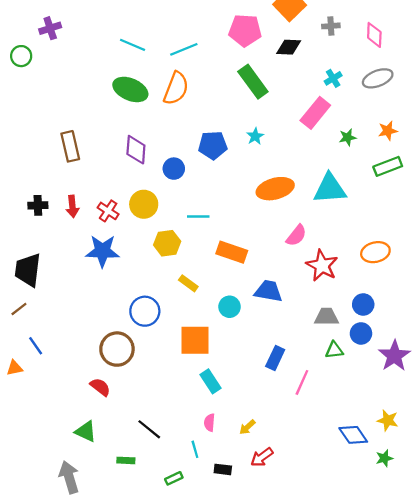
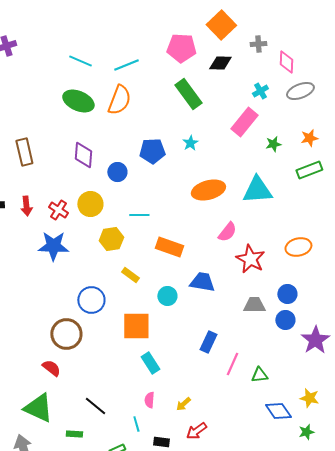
pink diamond: (374, 35) -> (286, 62), moved
green triangle: (334, 350) -> (259, 375), moved
green triangle: (86, 432) -> (38, 408), size x1.5

